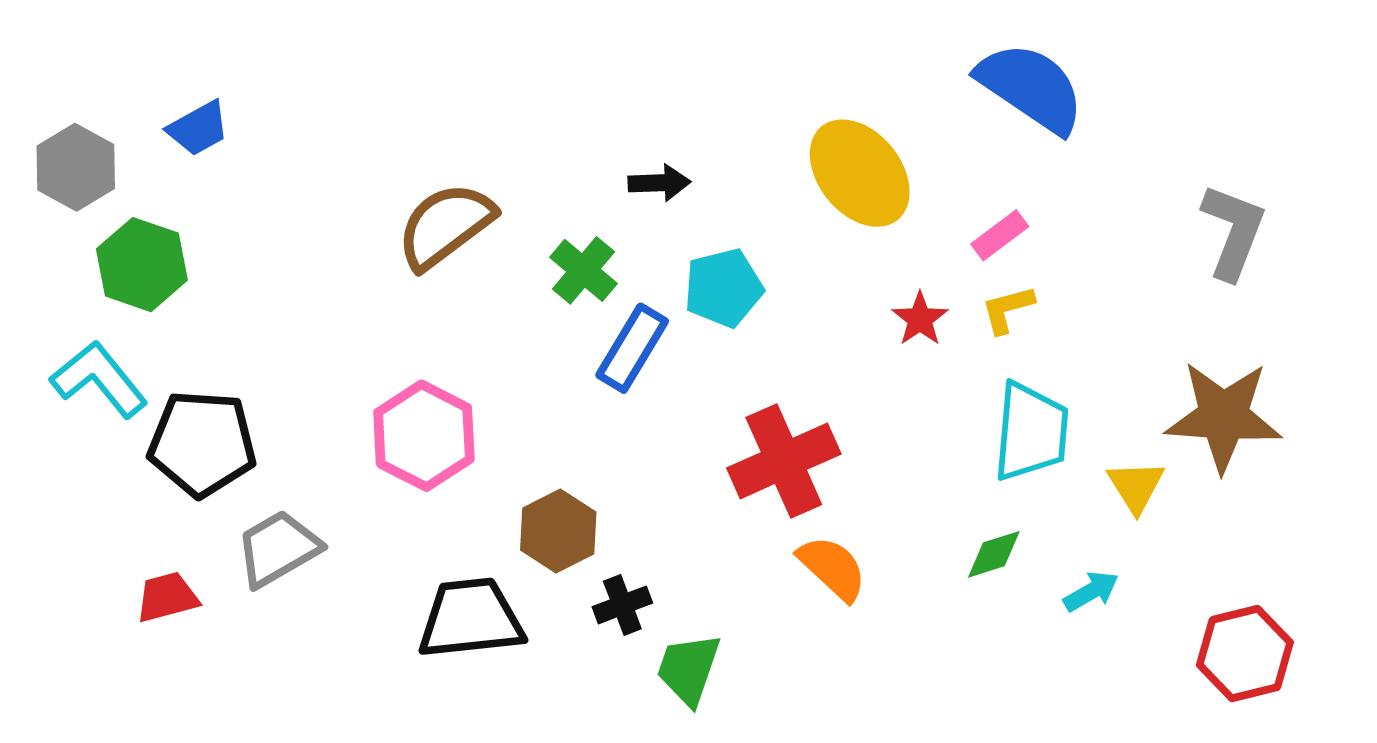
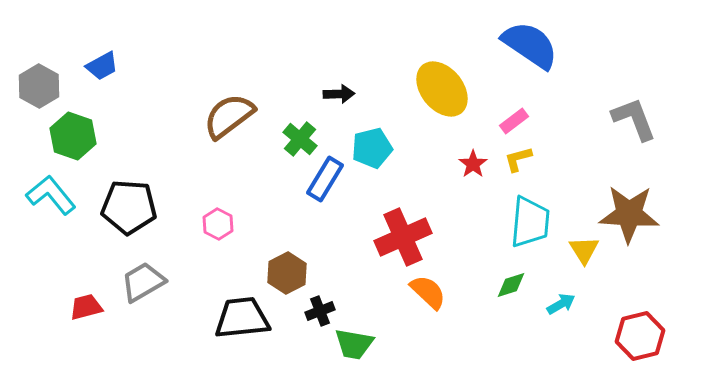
gray L-shape: (1233, 231) -> (634, 119), turned -42
pink hexagon: (424, 436) -> (218, 224), size x0.6
black pentagon: (202, 443) -> (129, 207), moved
green trapezoid: (688, 669) -> (354, 344), turned -99

